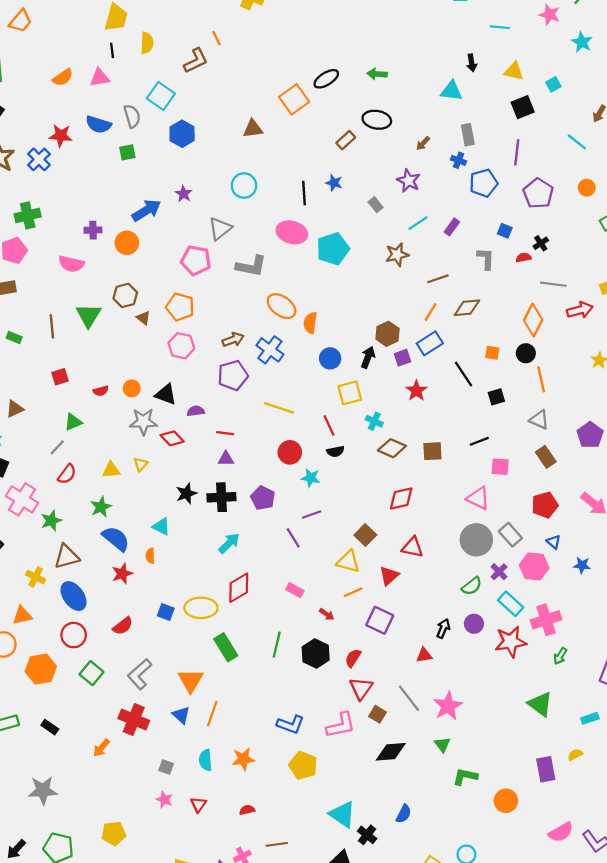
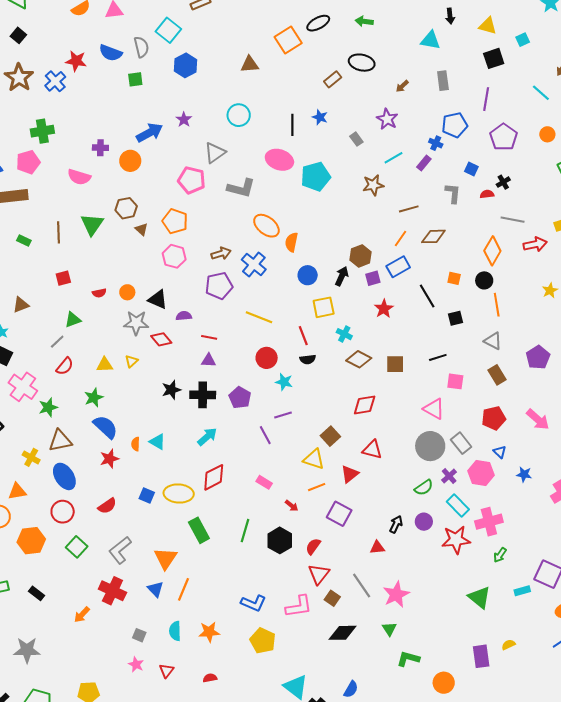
blue cross: (459, 160) -> (436, 143), moved
cyan triangle: (161, 527) -> (157, 442), moved
cyan rectangle: (590, 718) -> (522, 591), moved

